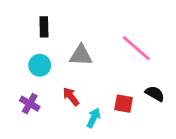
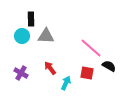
pink line: (136, 48) -> (91, 48), moved
gray triangle: (81, 55) -> (46, 36), moved
cyan circle: (40, 65) -> (22, 36), moved

